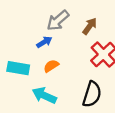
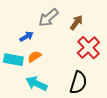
blue arrow: (44, 42) -> (26, 37), moved
orange semicircle: (51, 66) -> (34, 57), moved

